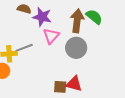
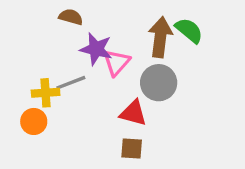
purple star: (42, 17) -> (96, 49), moved
red triangle: (74, 84) -> (133, 113), moved

